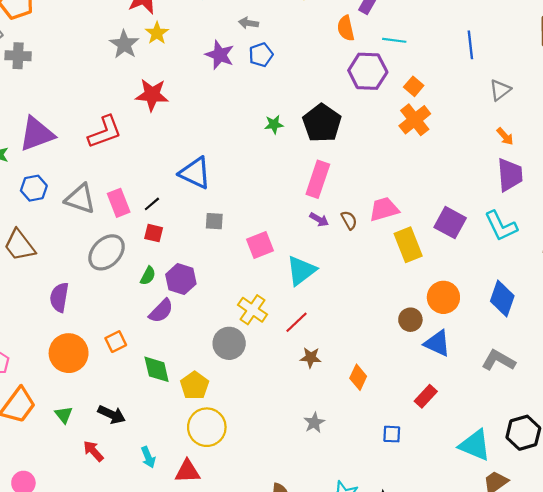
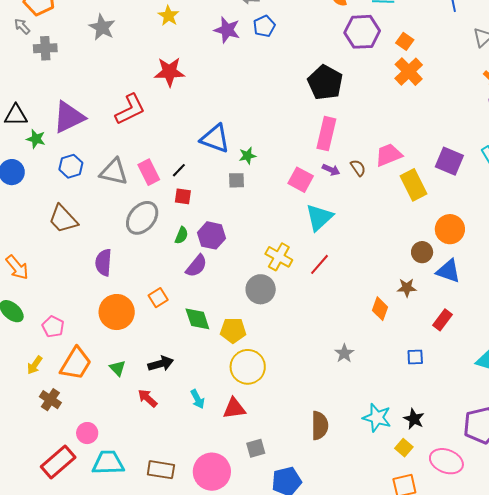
gray star: (124, 44) -> (102, 27), moved
green star: (274, 124) -> (247, 156), moved
pink square: (260, 245) -> (301, 180), moved, turned -35
brown star: (311, 358) -> (407, 288), moved
yellow pentagon: (195, 385) -> (233, 330), turned -30
black arrow: (112, 415) -> (161, 364), turned -35

